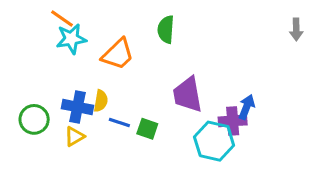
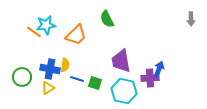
orange line: (62, 19) -> (34, 32), moved
green semicircle: (166, 29) -> (107, 19), turned -30
cyan hexagon: (214, 141) -> (124, 91), moved

